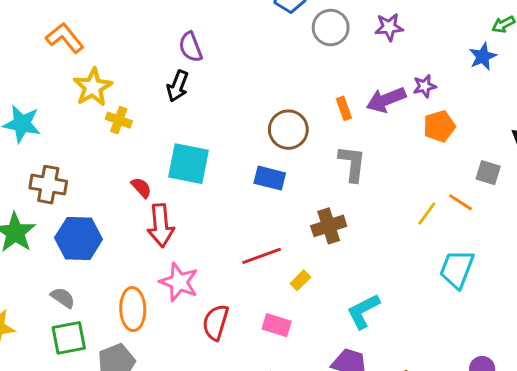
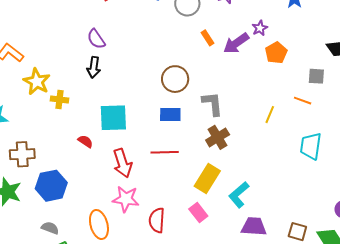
orange rectangle: (344, 108) -> (207, 38), moved
gray L-shape: (352, 164) -> (212, 104), moved
yellow line: (427, 214) -> (270, 115), moved
red arrow: (161, 225) -> (122, 163), moved
red line: (262, 256) -> (165, 152), moved, turned 32
yellow rectangle: (300, 280) -> (207, 179), size x2.0
cyan L-shape: (363, 311) -> (239, 195), moved
pink rectangle: (277, 325) -> (198, 212), turned 48

